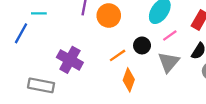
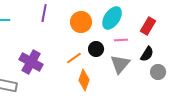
orange circle: (109, 16) -> (81, 22), moved
pink line: (170, 35) -> (121, 40), turned 32

